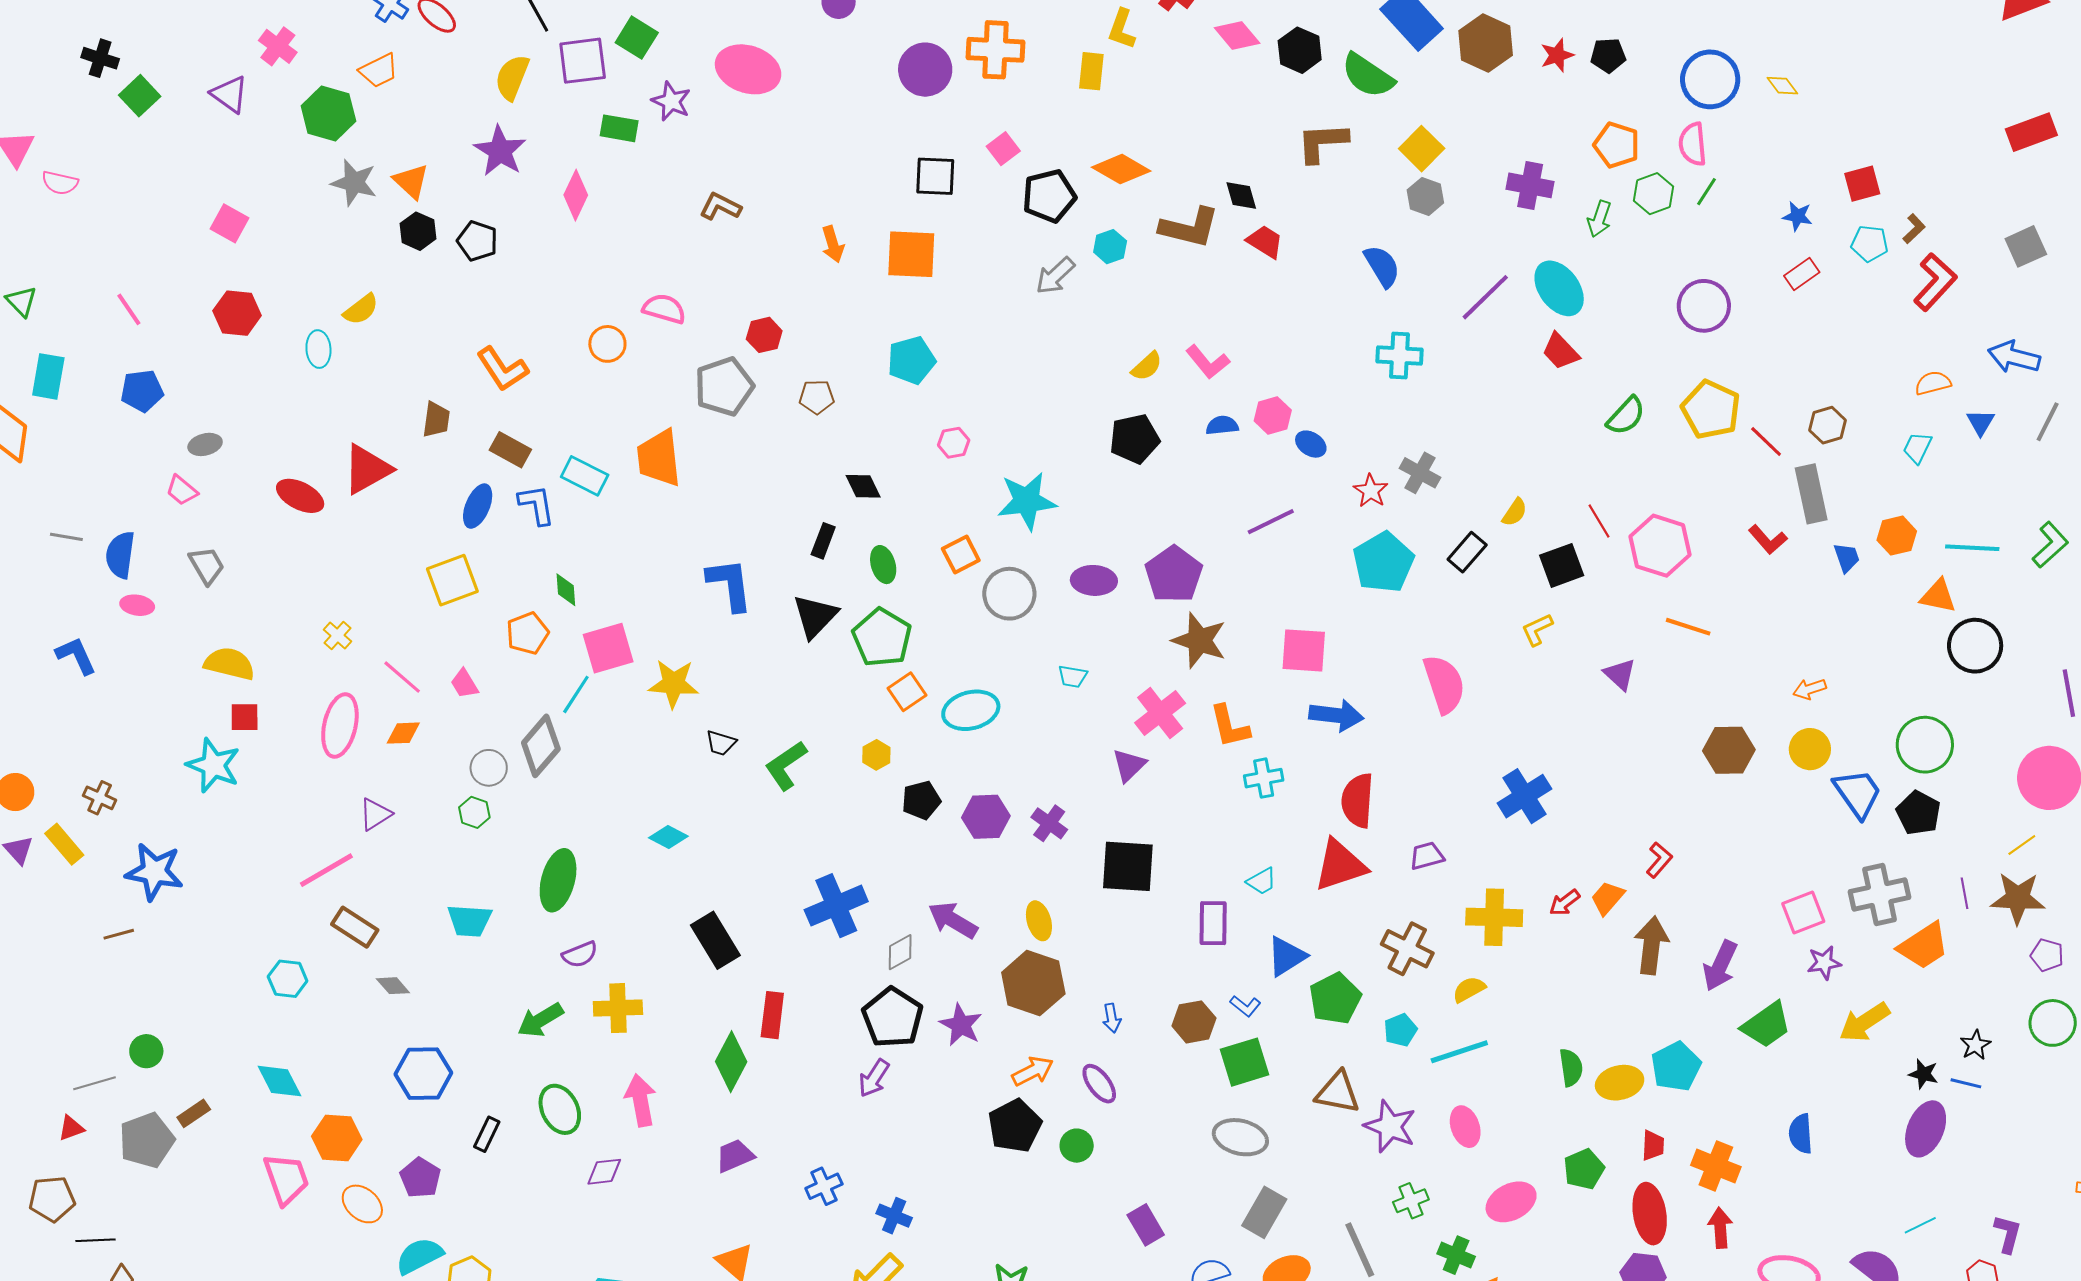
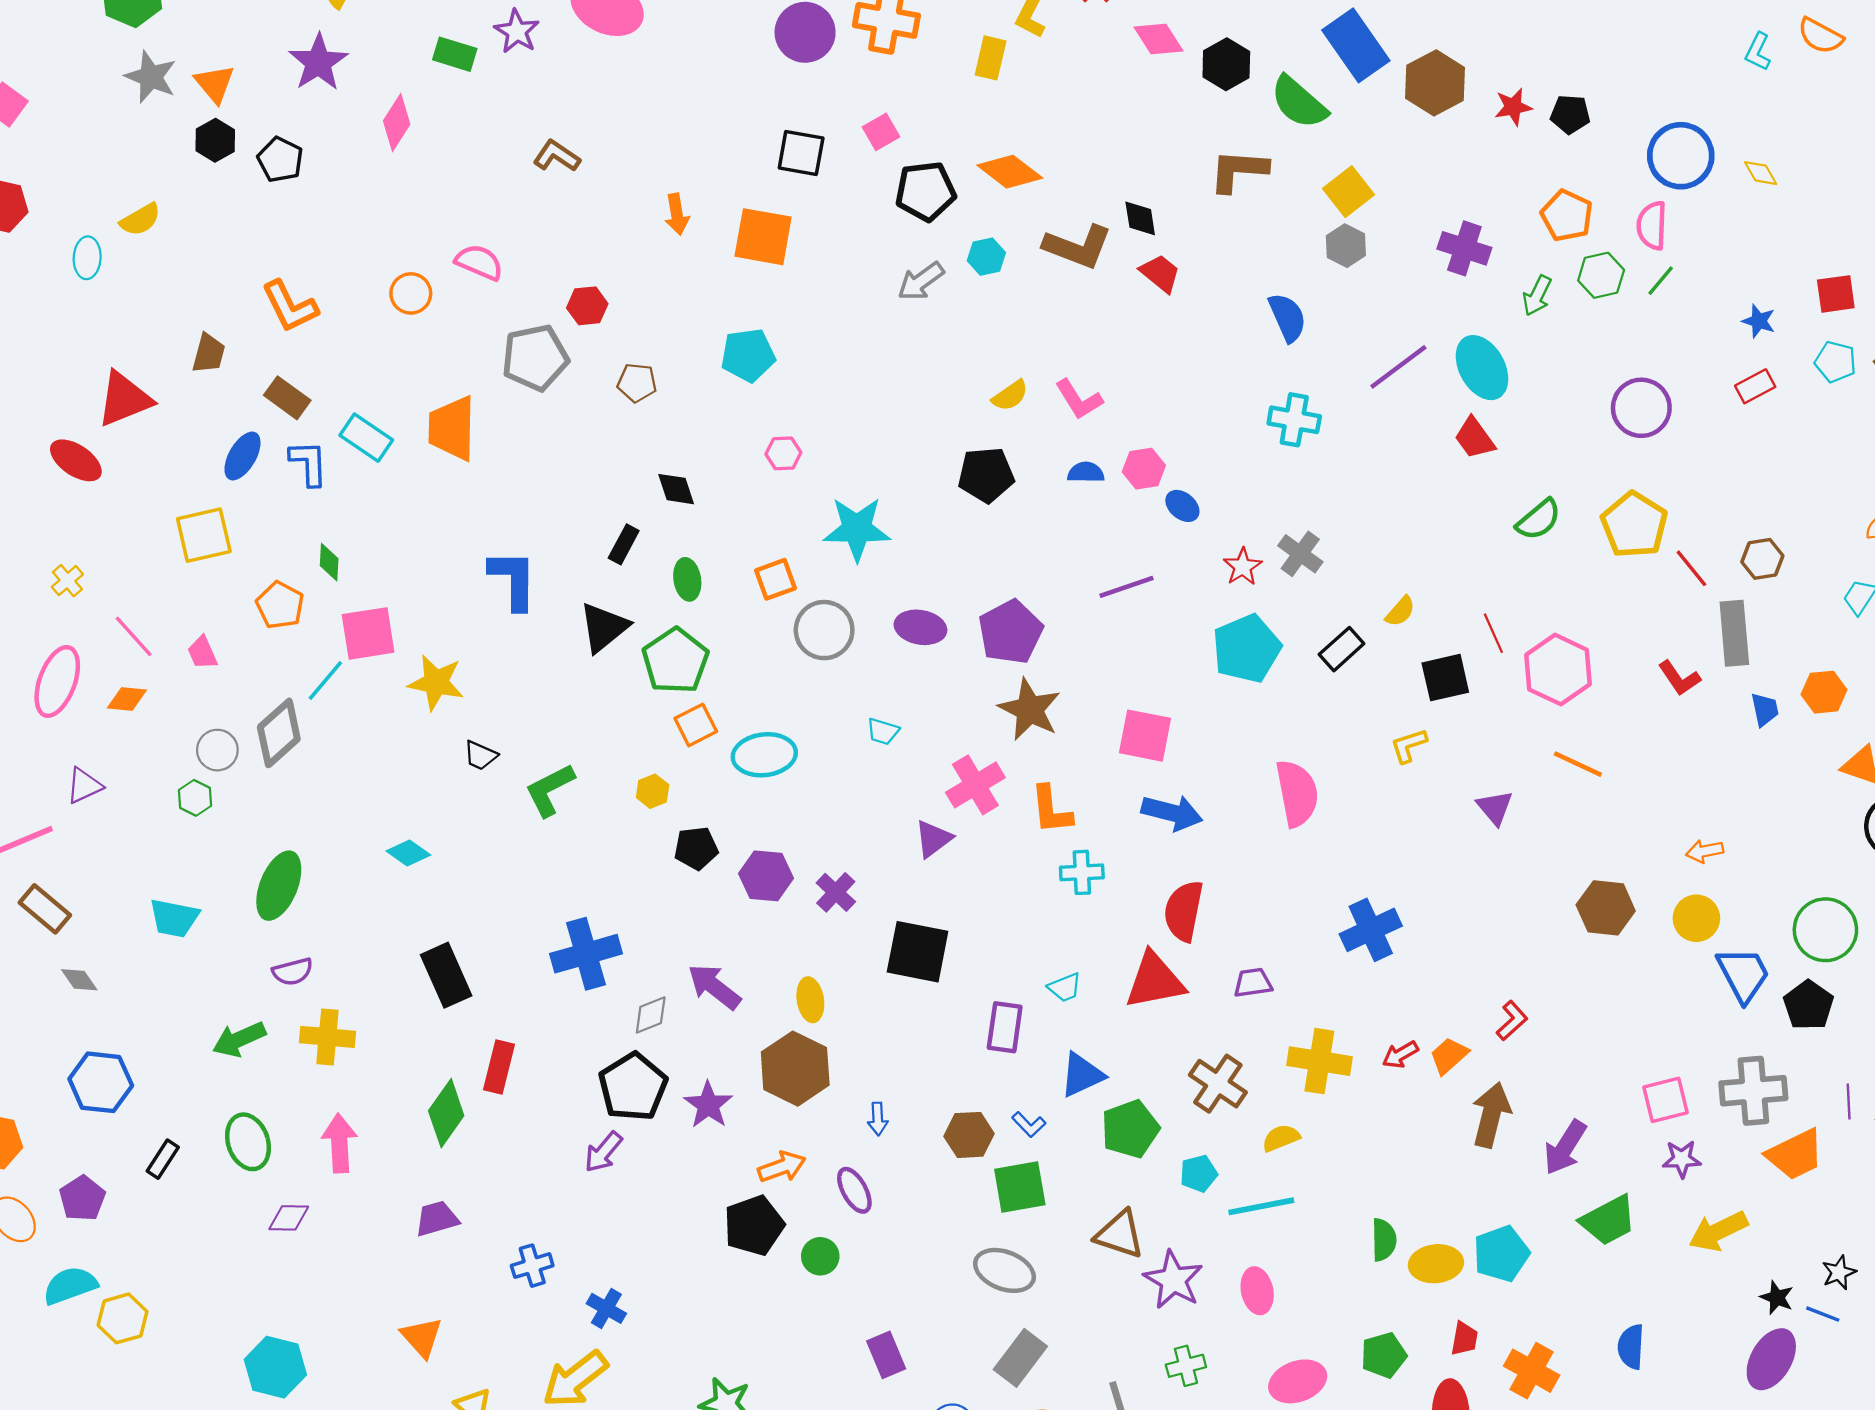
red ellipse: (300, 496) -> (76, 460), moved
orange pentagon: (528, 633) -> (280, 605), turned -30

